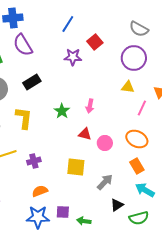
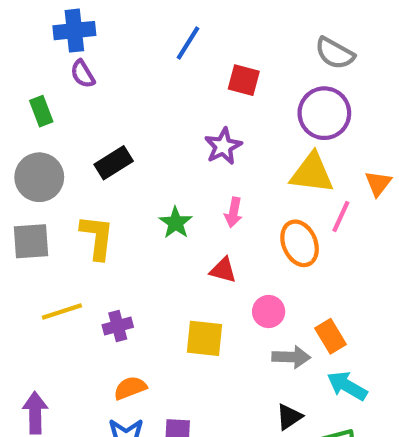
red square: (95, 42) -> (244, 80), turned -35
purple semicircle: (23, 45) -> (83, 74), moved, size x0.6
purple star: (73, 57) -> (223, 146), moved, turned -30
yellow triangle: (128, 87) -> (312, 173), size x1.6
orange ellipse: (137, 139) -> (300, 243), moved, turned 40
pink circle: (105, 143) -> (269, 312), moved
gray arrow: (105, 182) -> (291, 357), moved, turned 48

